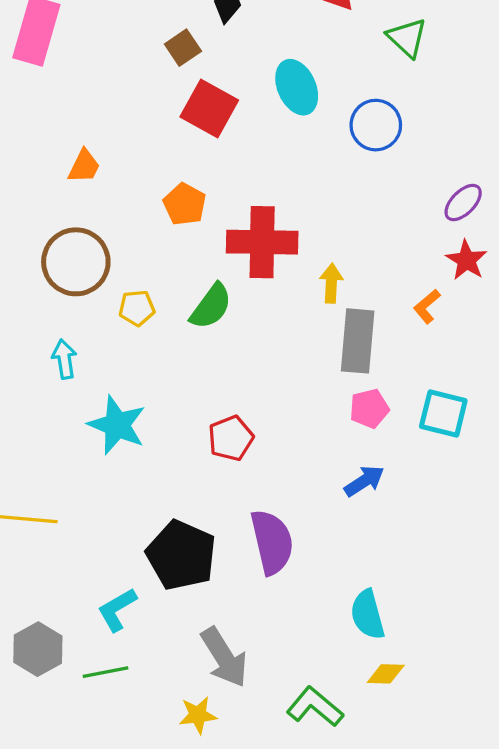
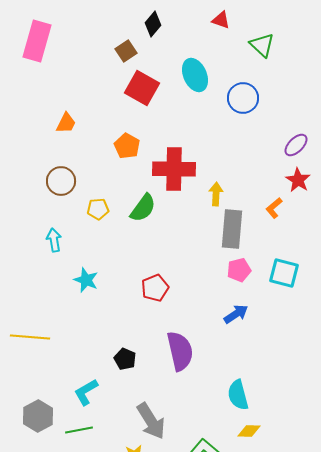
brown circle: (76, 262) -> (61, 181), size x0.7
cyan star: (117, 425) -> (86, 280), size x0.7
black pentagon: (181, 555) -> (125, 359), size x0.5

